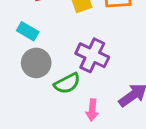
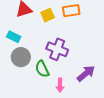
green semicircle: (67, 83) -> (42, 69), turned 96

